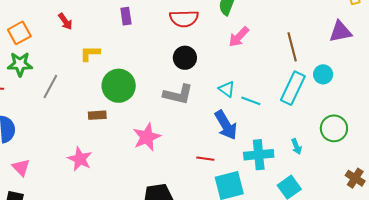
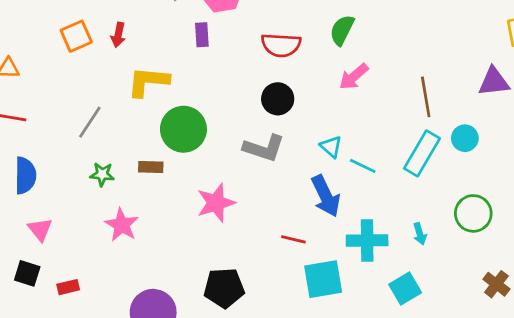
red arrow: (65, 21) -> (118, 35), turned 42
orange square: (19, 33) -> (76, 36), moved
yellow L-shape: (90, 53) -> (148, 82), size x1.5
green star: (20, 64) -> (102, 174), moved, size x0.7

